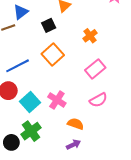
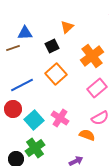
blue triangle: (21, 12) -> (25, 33), turned 35
orange cross: (90, 36) -> (92, 56), size x1.6
orange semicircle: (76, 124) -> (87, 135), moved

